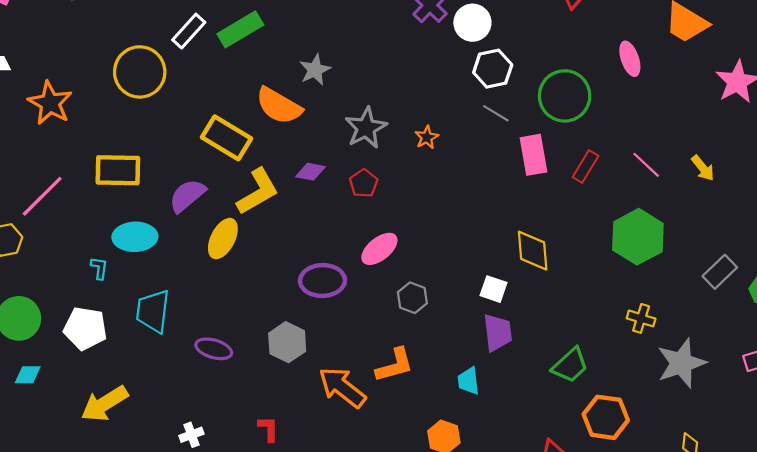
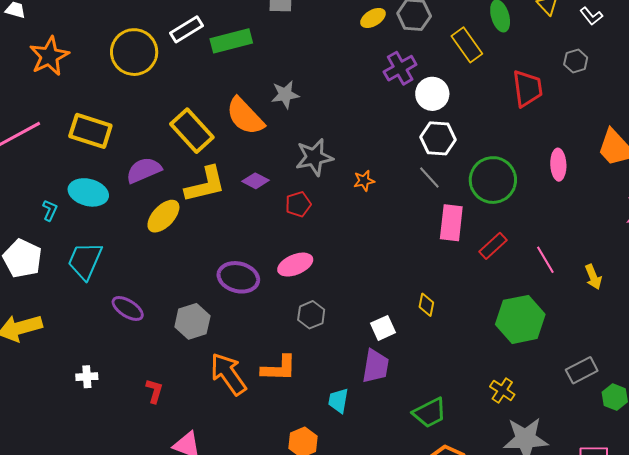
yellow diamond: (533, 251) -> (426, 305), size x0.6
white square: (493, 289) -> (383, 328), turned 30

